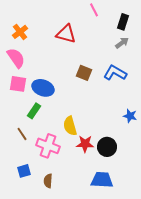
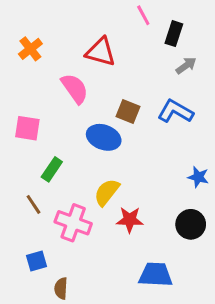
black rectangle: (123, 22) -> (174, 34), moved
pink semicircle: (16, 58) -> (75, 89), moved
blue ellipse: (43, 88) -> (104, 137), moved
yellow semicircle: (70, 126) -> (107, 192), turned 54
black circle: (107, 147) -> (191, 224), moved
brown semicircle: (48, 181) -> (61, 288), moved

